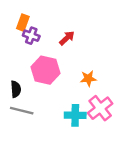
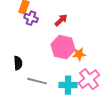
pink hexagon: (46, 70) -> (63, 47), moved
gray line: (22, 111) -> (37, 81), moved

